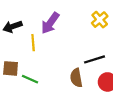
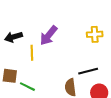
yellow cross: (100, 20) -> (95, 34), turned 35

